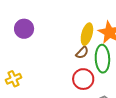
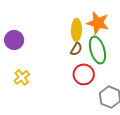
yellow cross: (14, 79) -> (22, 77), moved

